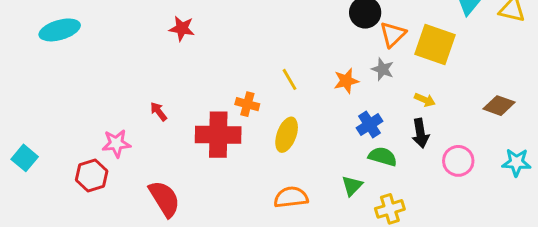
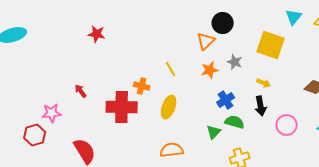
orange triangle: (393, 34) -> (206, 41), moved
green triangle: (352, 186) -> (214, 132), moved

